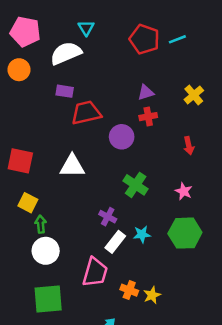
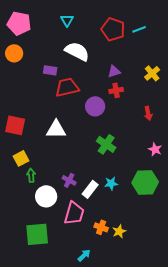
white semicircle: (66, 53) -> (77, 51), moved, turned 50
pink star: (184, 191) -> (155, 149), moved
yellow square: (28, 203) -> (21, 158), turned 35
purple cross: (108, 217) -> (69, 180), moved
white circle: (46, 251) -> (46, 196), moved

